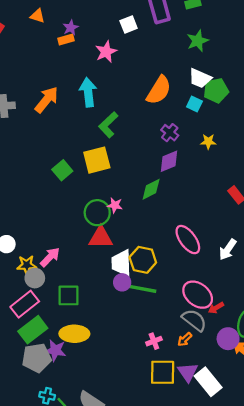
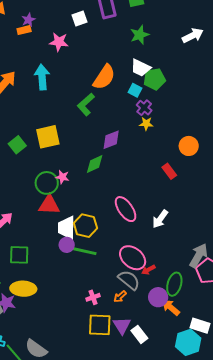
pink star: (106, 52) -> (59, 42), turned 30
green L-shape: (108, 125) -> (86, 104), moved
purple cross: (170, 133) -> (144, 108), moved
white rectangle: (208, 382) -> (139, 334), size x0.7

